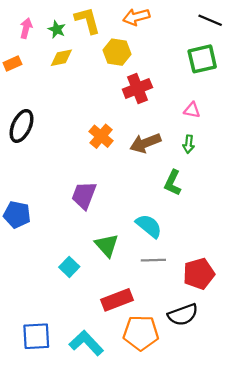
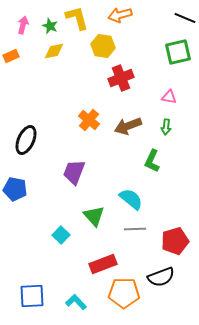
black ellipse: (22, 126) -> (26, 140), moved
cyan L-shape: (86, 343) -> (76, 302), size x0.7

